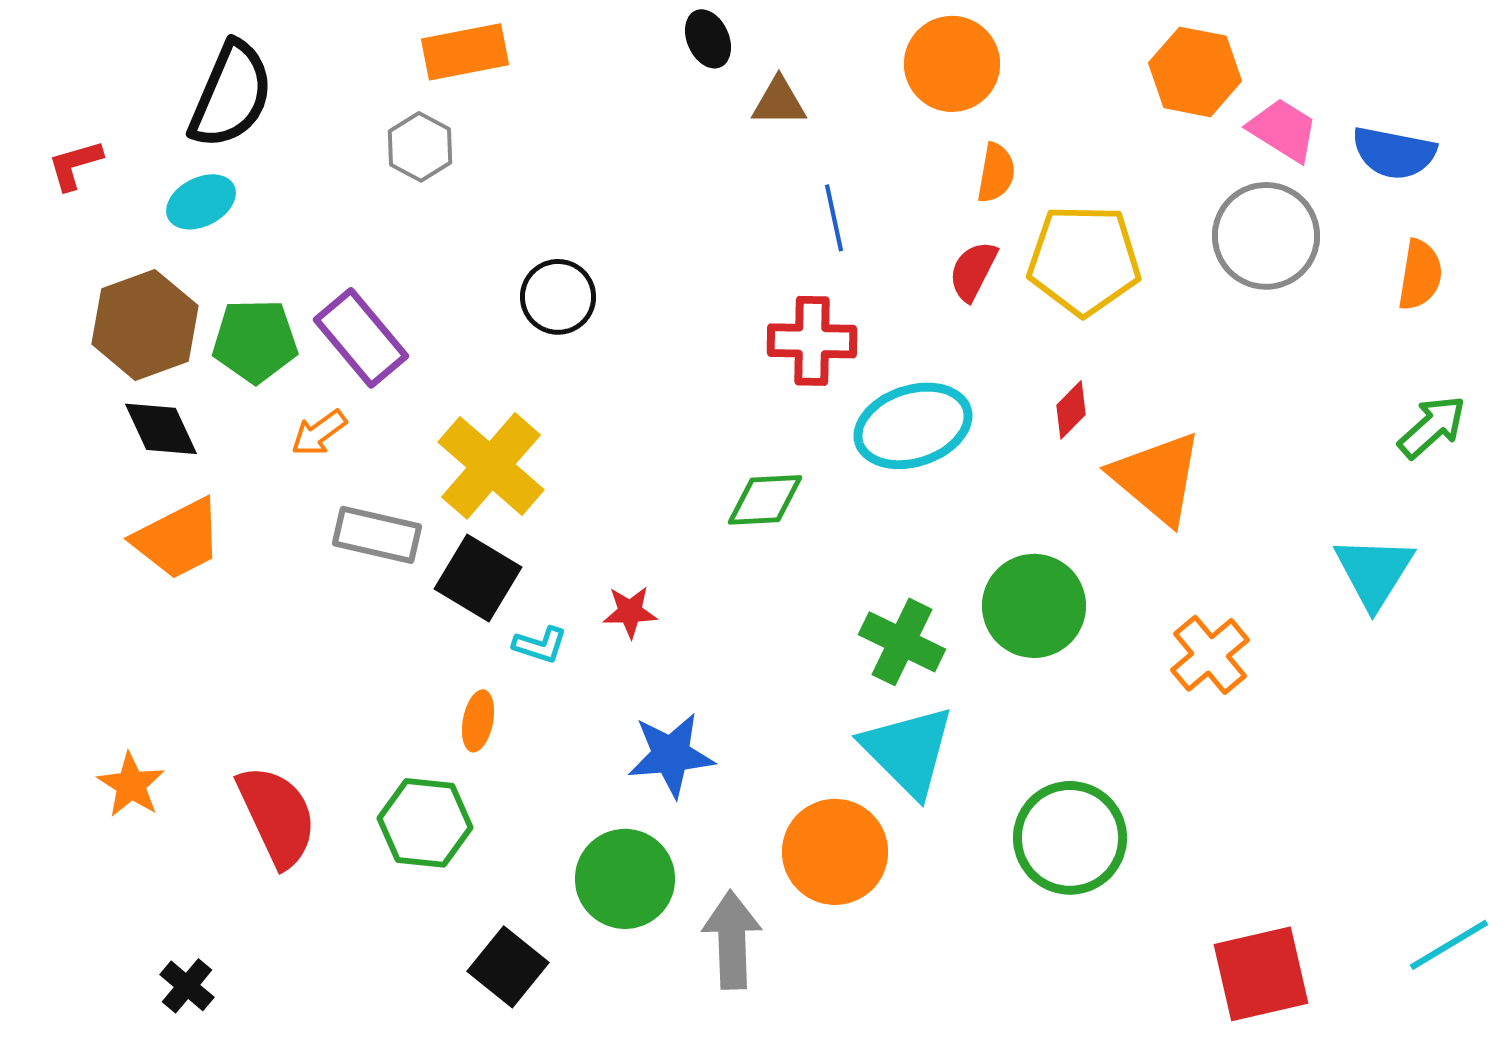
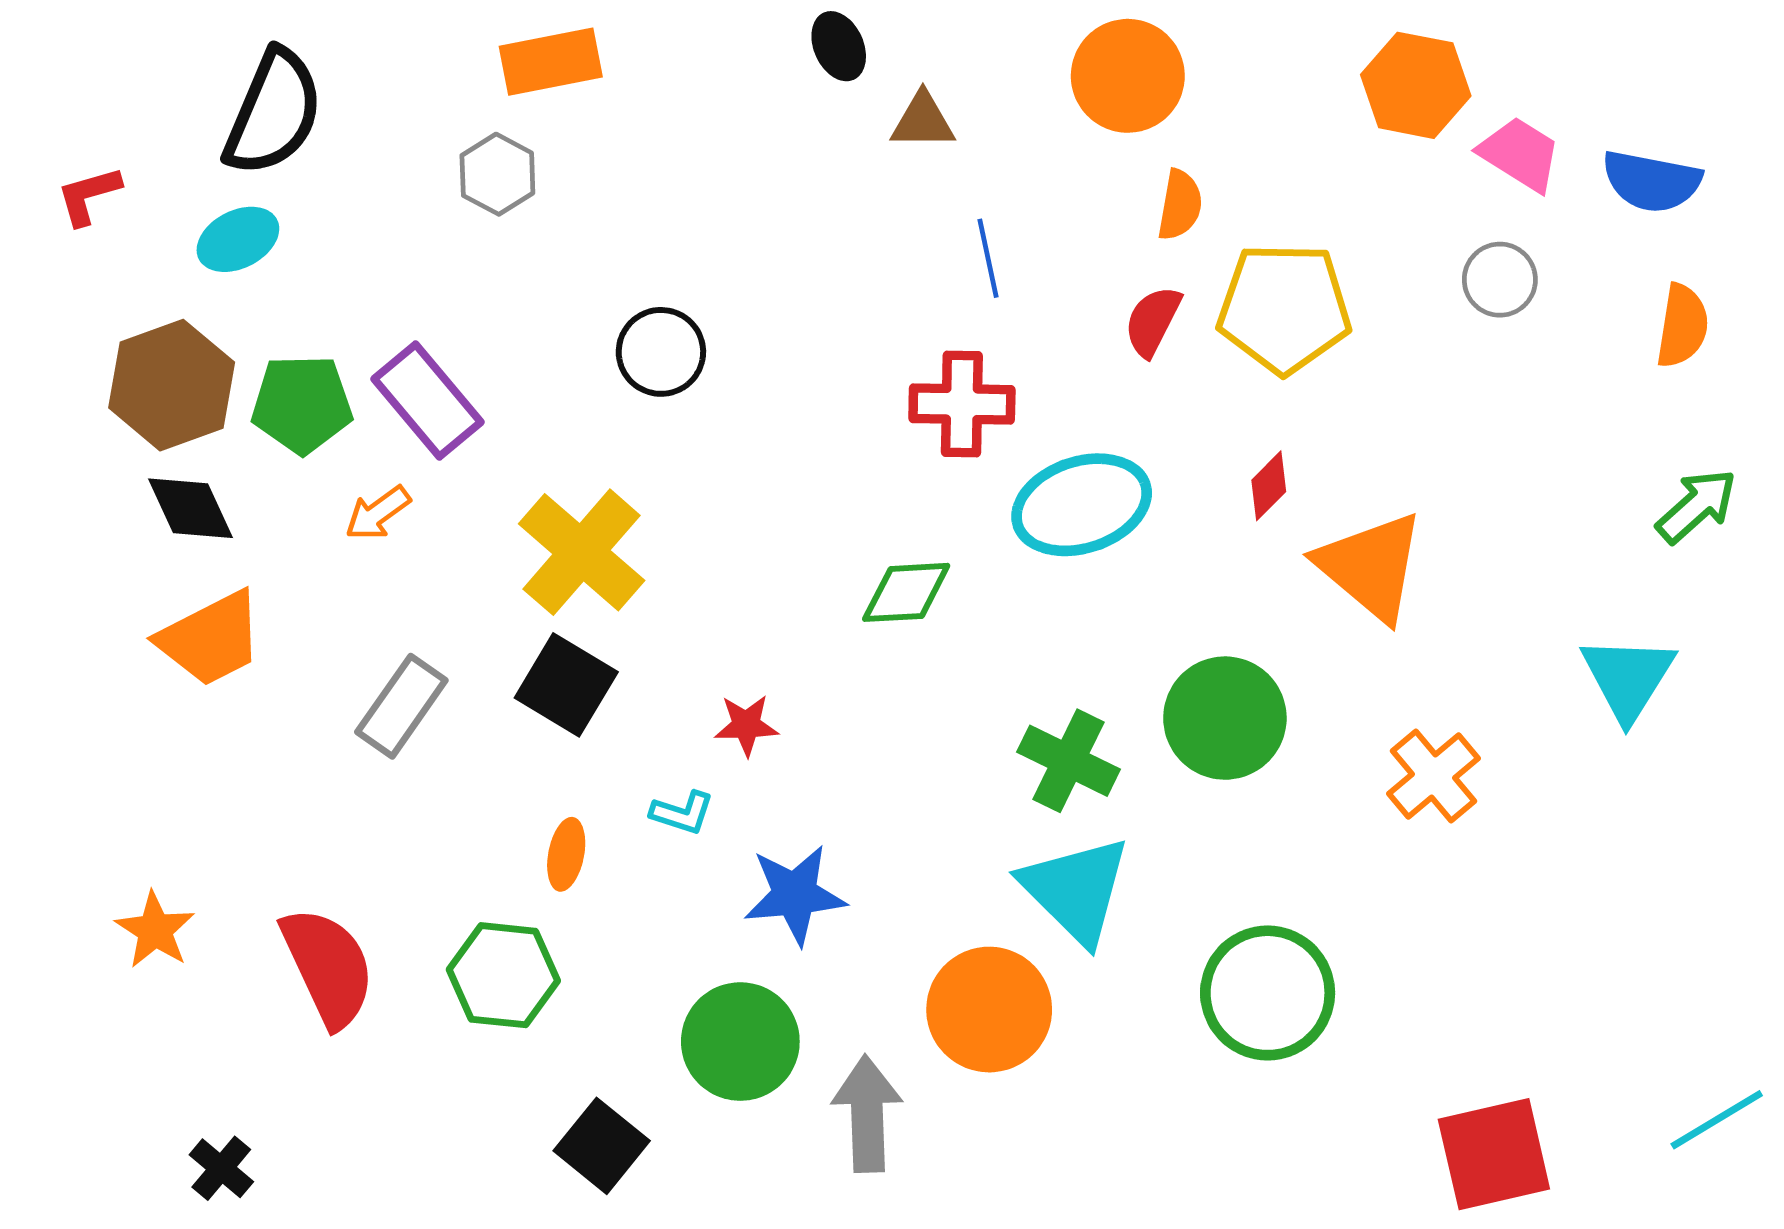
gray circle: (1266, 236) -> (1500, 280), size x0.6
gray rectangle: (377, 535) -> (401, 706), moved, turned -68
cyan L-shape: (540, 645) -> (682, 813), moved

